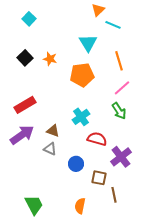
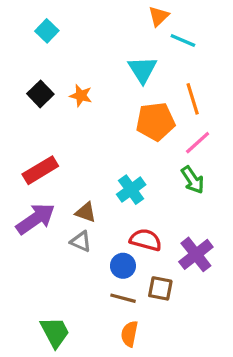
orange pentagon: (82, 75) -> (155, 122), moved
red semicircle: (97, 139) -> (146, 240), moved
brown line: (114, 195) -> (123, 298), moved, turned -63

